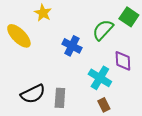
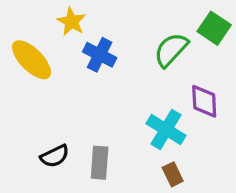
blue cross: (72, 46) -> (100, 55), moved
black semicircle: (33, 94) -> (55, 156), size x0.7

